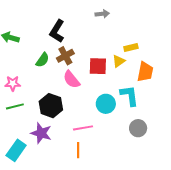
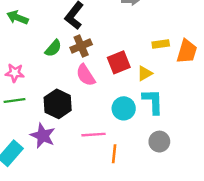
yellow triangle: (119, 61) -> (145, 73), moved
red square: (98, 66) -> (119, 62), turned -30
orange trapezoid: (145, 72) -> (187, 51), moved
orange line: (78, 150) -> (114, 154), moved

